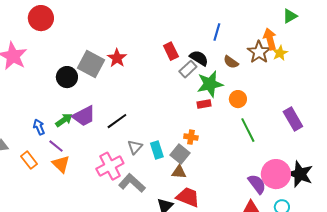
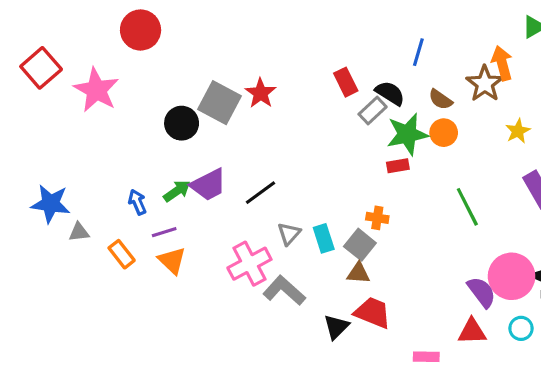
yellow star: (280, 53) -> (518, 131), moved
orange circle: (238, 99) -> (444, 133), moved
purple line: (56, 146) -> (164, 232), turned -56

